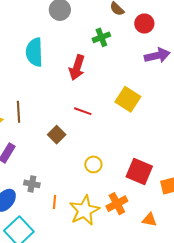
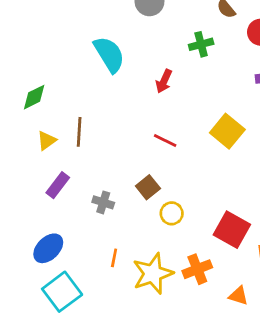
cyan semicircle: (34, 52) -> (109, 54), turned 144
red arrow: (77, 68) -> (164, 81), size x0.7
brown square: (57, 135) -> (148, 187), moved
gray cross: (32, 184) -> (103, 202), moved

